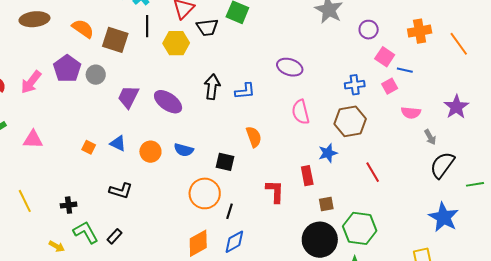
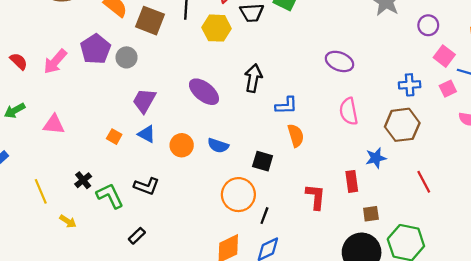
blue L-shape: (245, 91) -> (286, 106), moved
purple trapezoid: (128, 97) -> (144, 101), moved
black cross: (69, 205) -> (83, 180), moved, turned -35
green L-shape: (86, 232) -> (110, 196), moved
yellow arrow: (57, 246) -> (68, 221), moved

